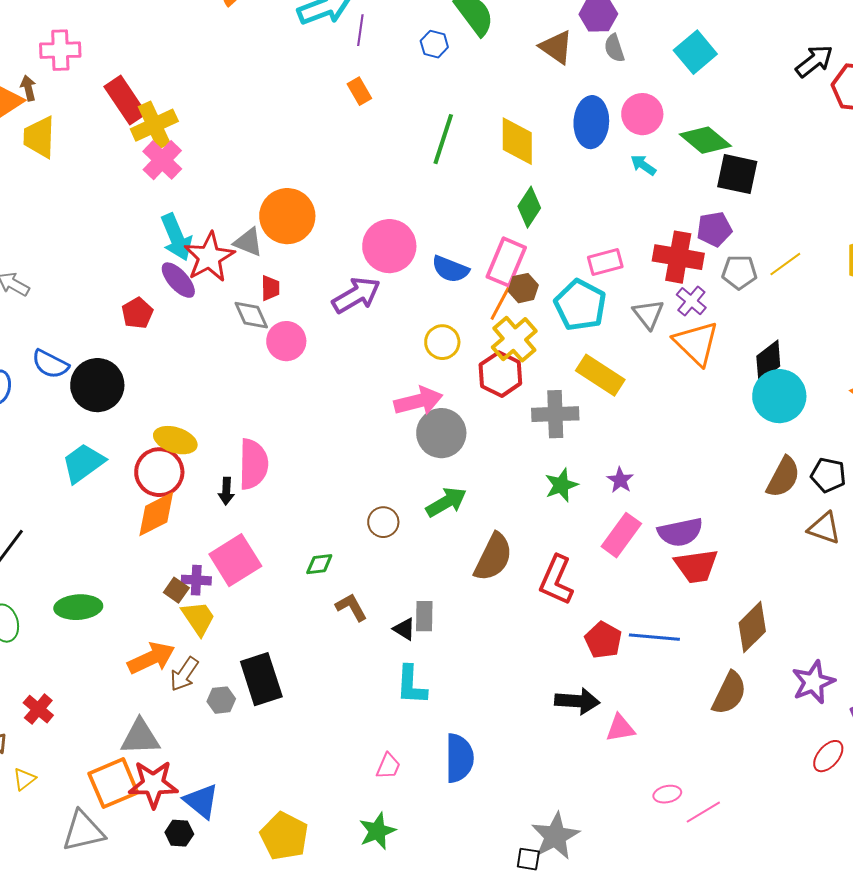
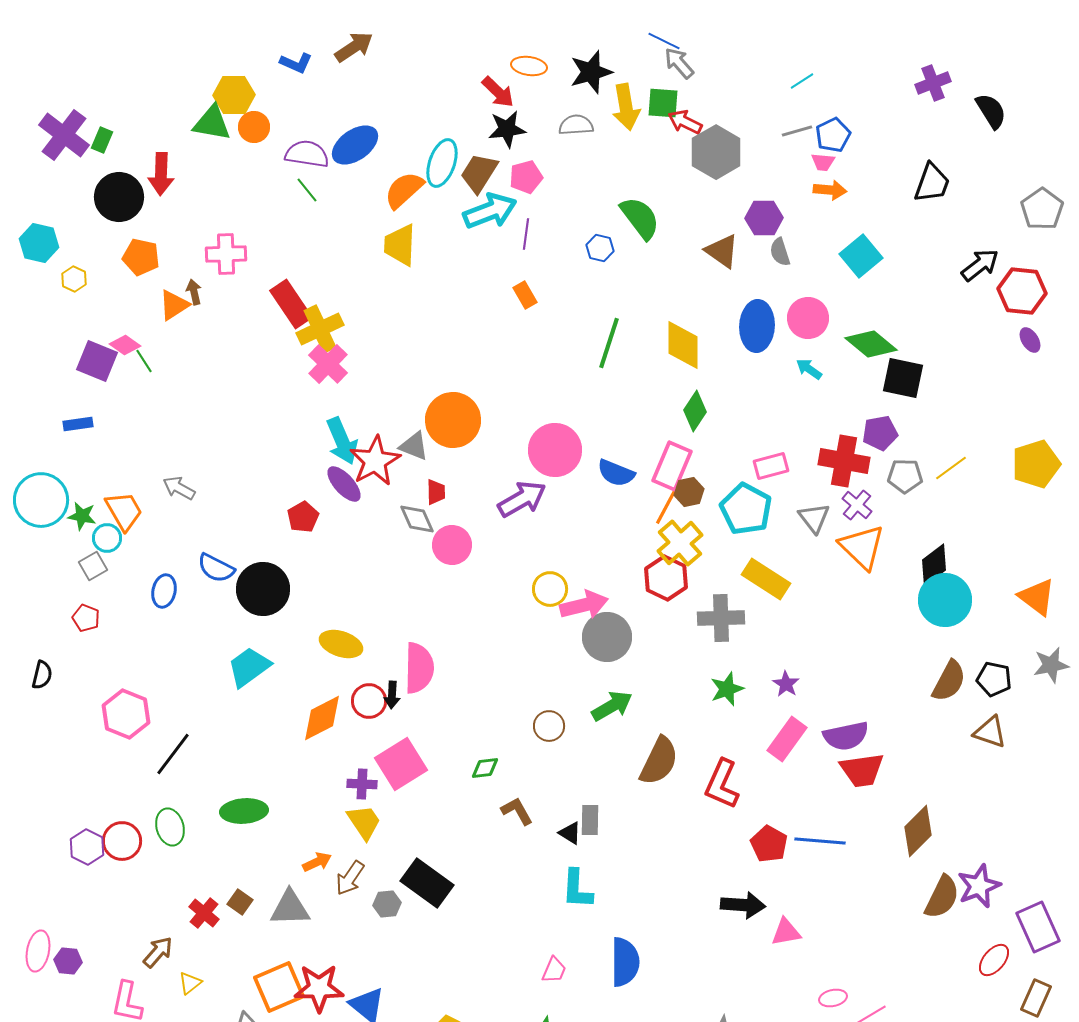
yellow trapezoid: (39, 137) -> (400, 245), moved
yellow circle: (442, 342) -> (550, 589), moved
red circle: (159, 472) -> (369, 701), moved, size x0.7
brown square: (176, 590) -> (240, 902), moved
orange arrow: (151, 658) -> (317, 862), size x0.6
black rectangle: (261, 679) -> (427, 883), turned -36
brown semicircle: (729, 693) -> (942, 897), moved
gray triangle: (140, 737) -> (290, 908), moved

